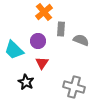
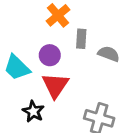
red triangle: (42, 63) -> (55, 85), size x1.5

